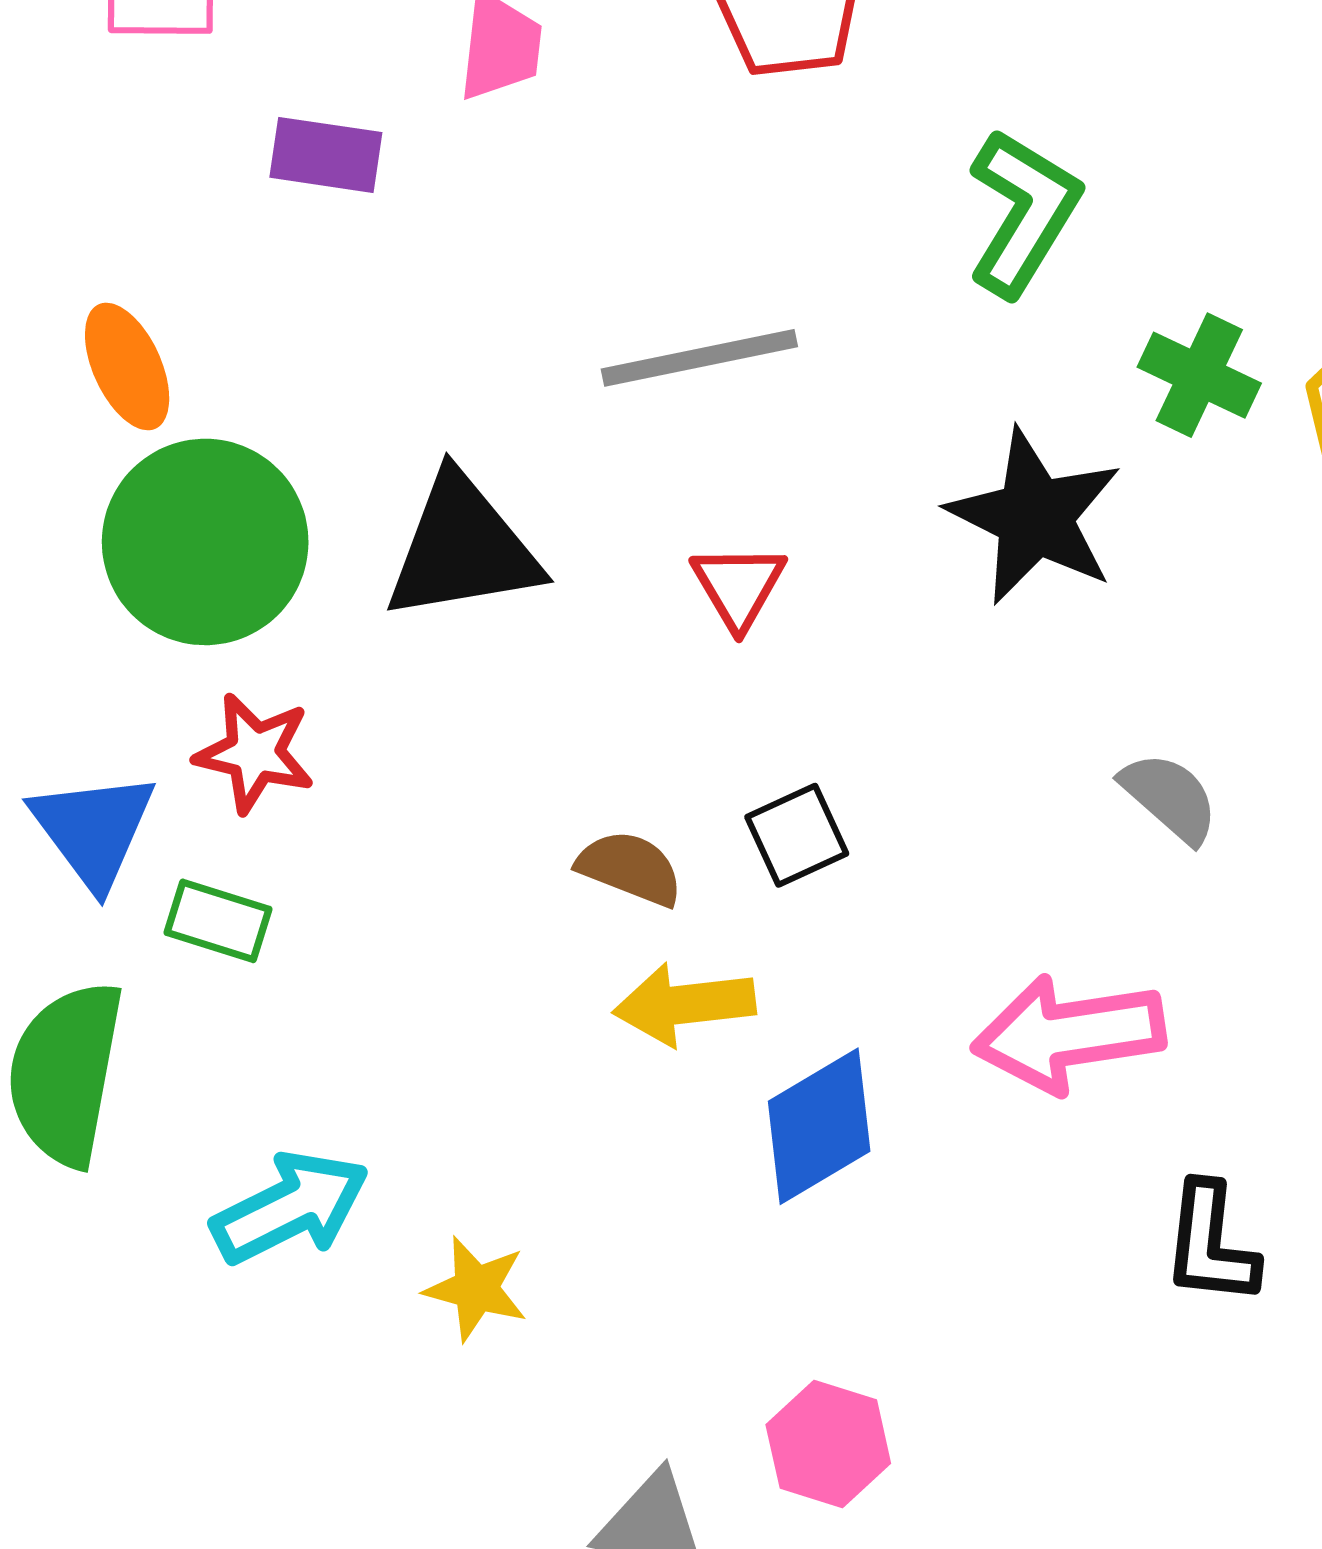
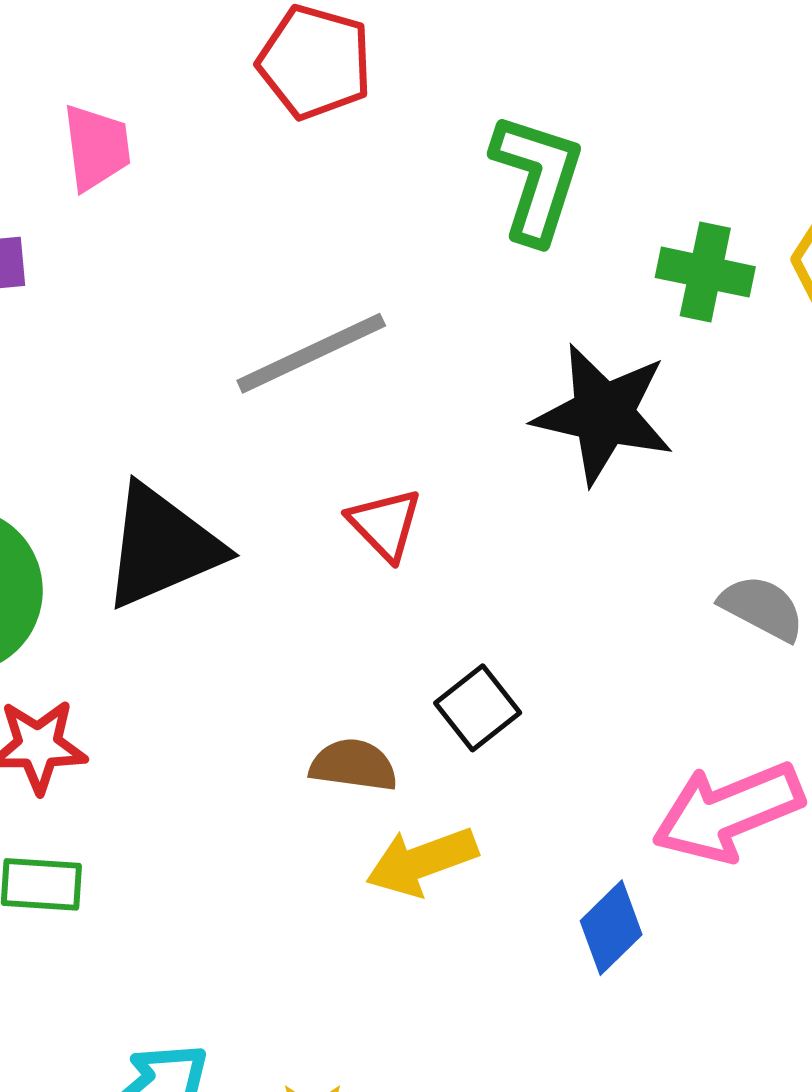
blue diamond: (819, 1126) -> (611, 928), moved, size x0.7

